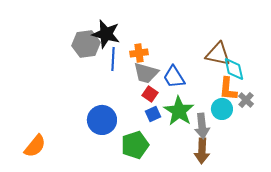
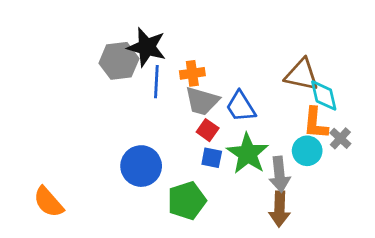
blue square: (153, 114) -> (212, 158), turned 35
orange semicircle: (35, 146) -> (48, 202), turned 100

